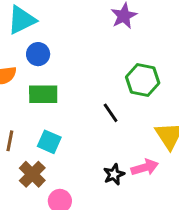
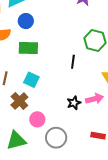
black line: (111, 113) -> (73, 62), turned 40

